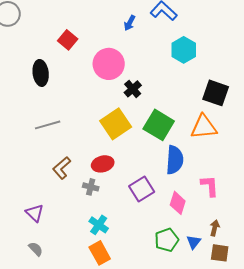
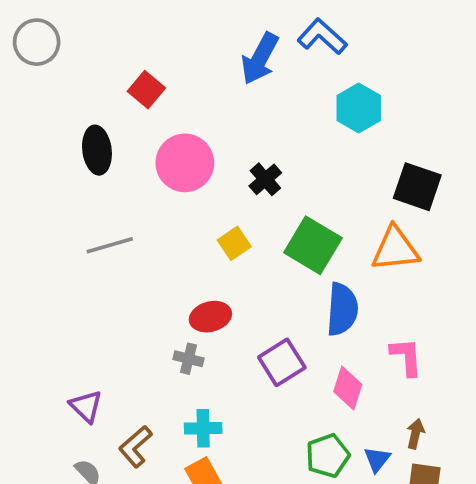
blue arrow: (130, 23) -> (260, 59), size x1.8
pink circle: (109, 64) -> (185, 163), moved
yellow square: (116, 124) -> (234, 243), size x0.6
brown L-shape: (62, 168) -> (135, 447), moved
cyan cross: (99, 225) -> (203, 428), turned -36

